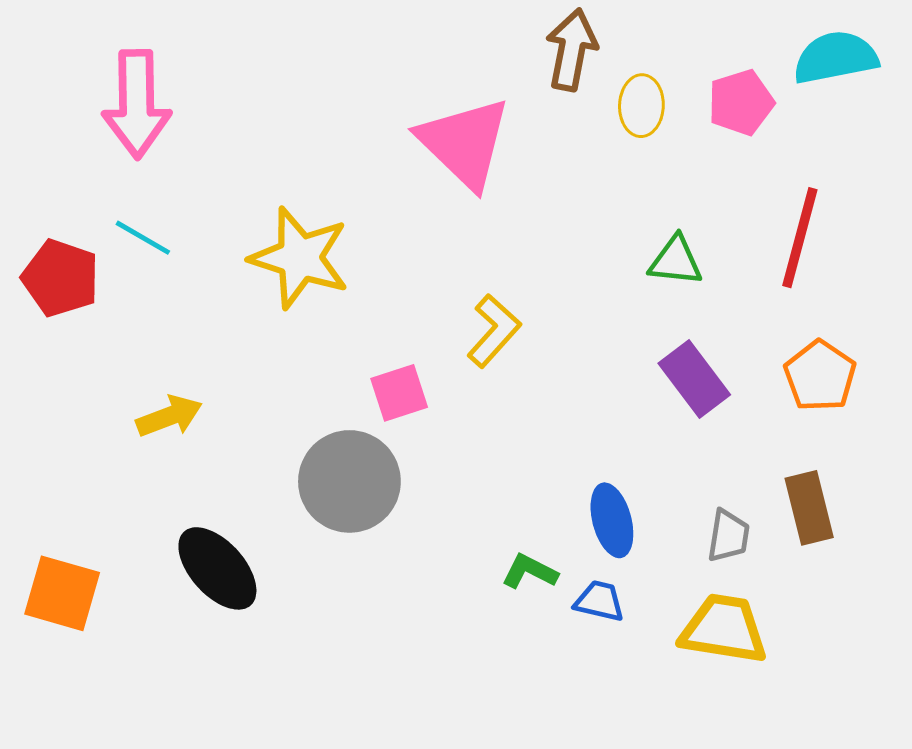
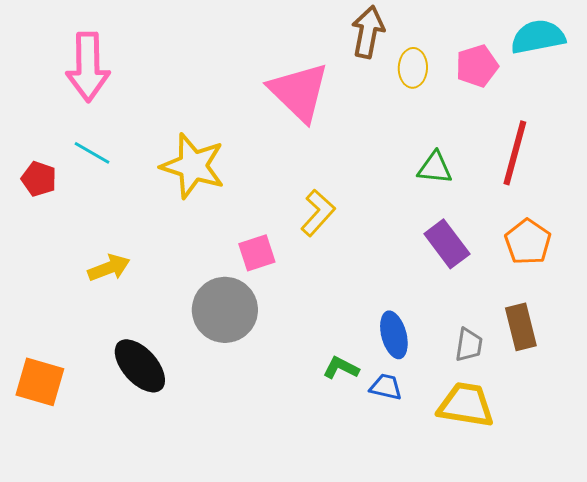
red pentagon: (61, 278) -> (39, 179), size x0.7

